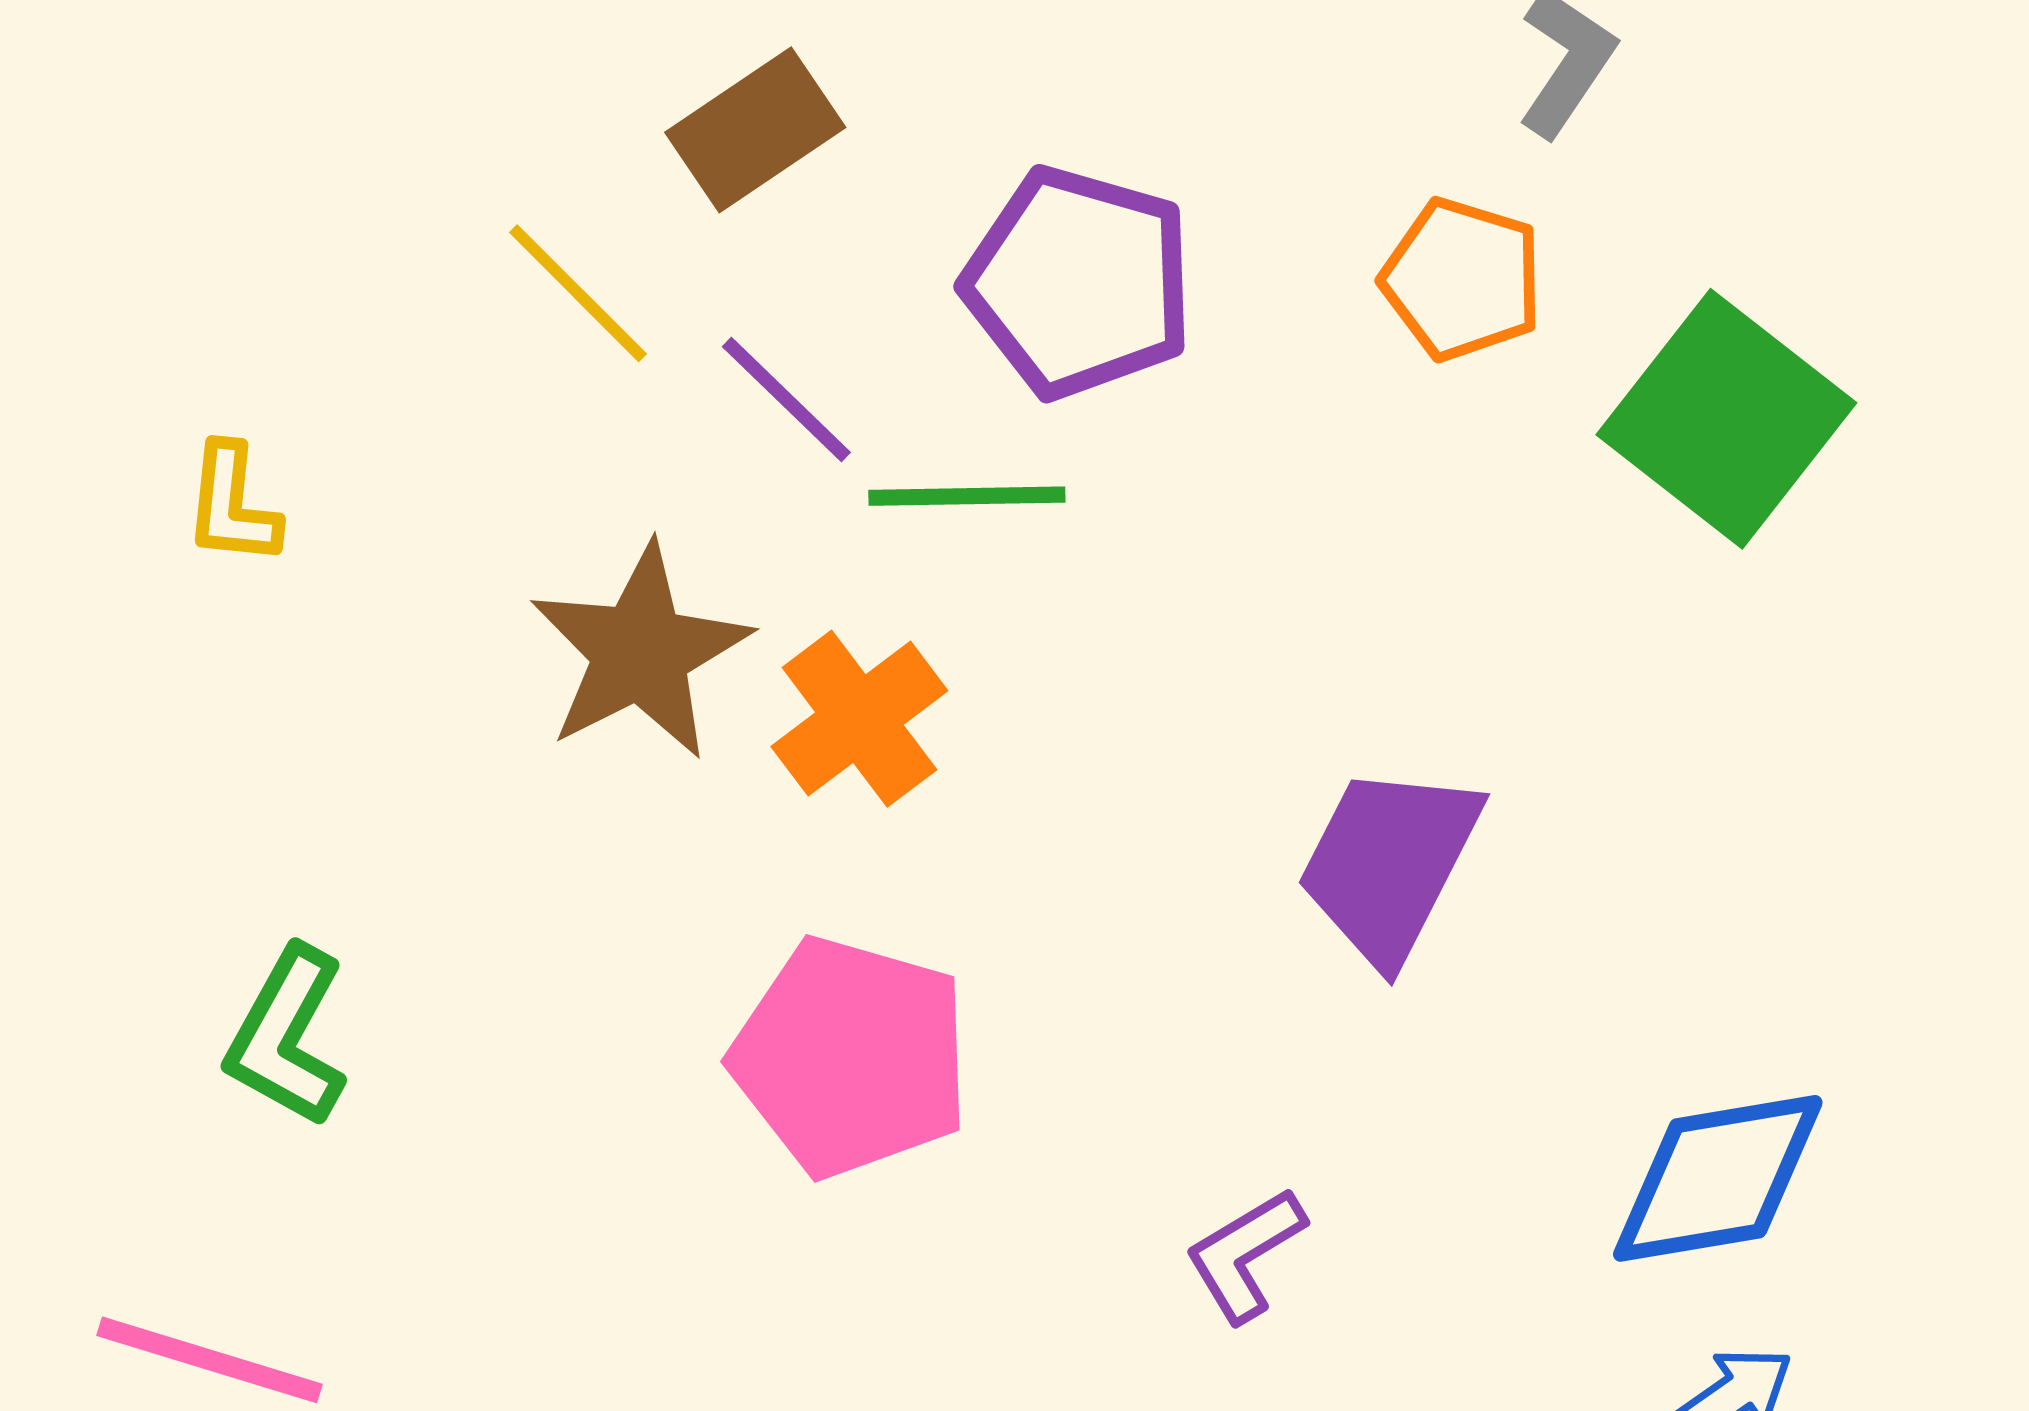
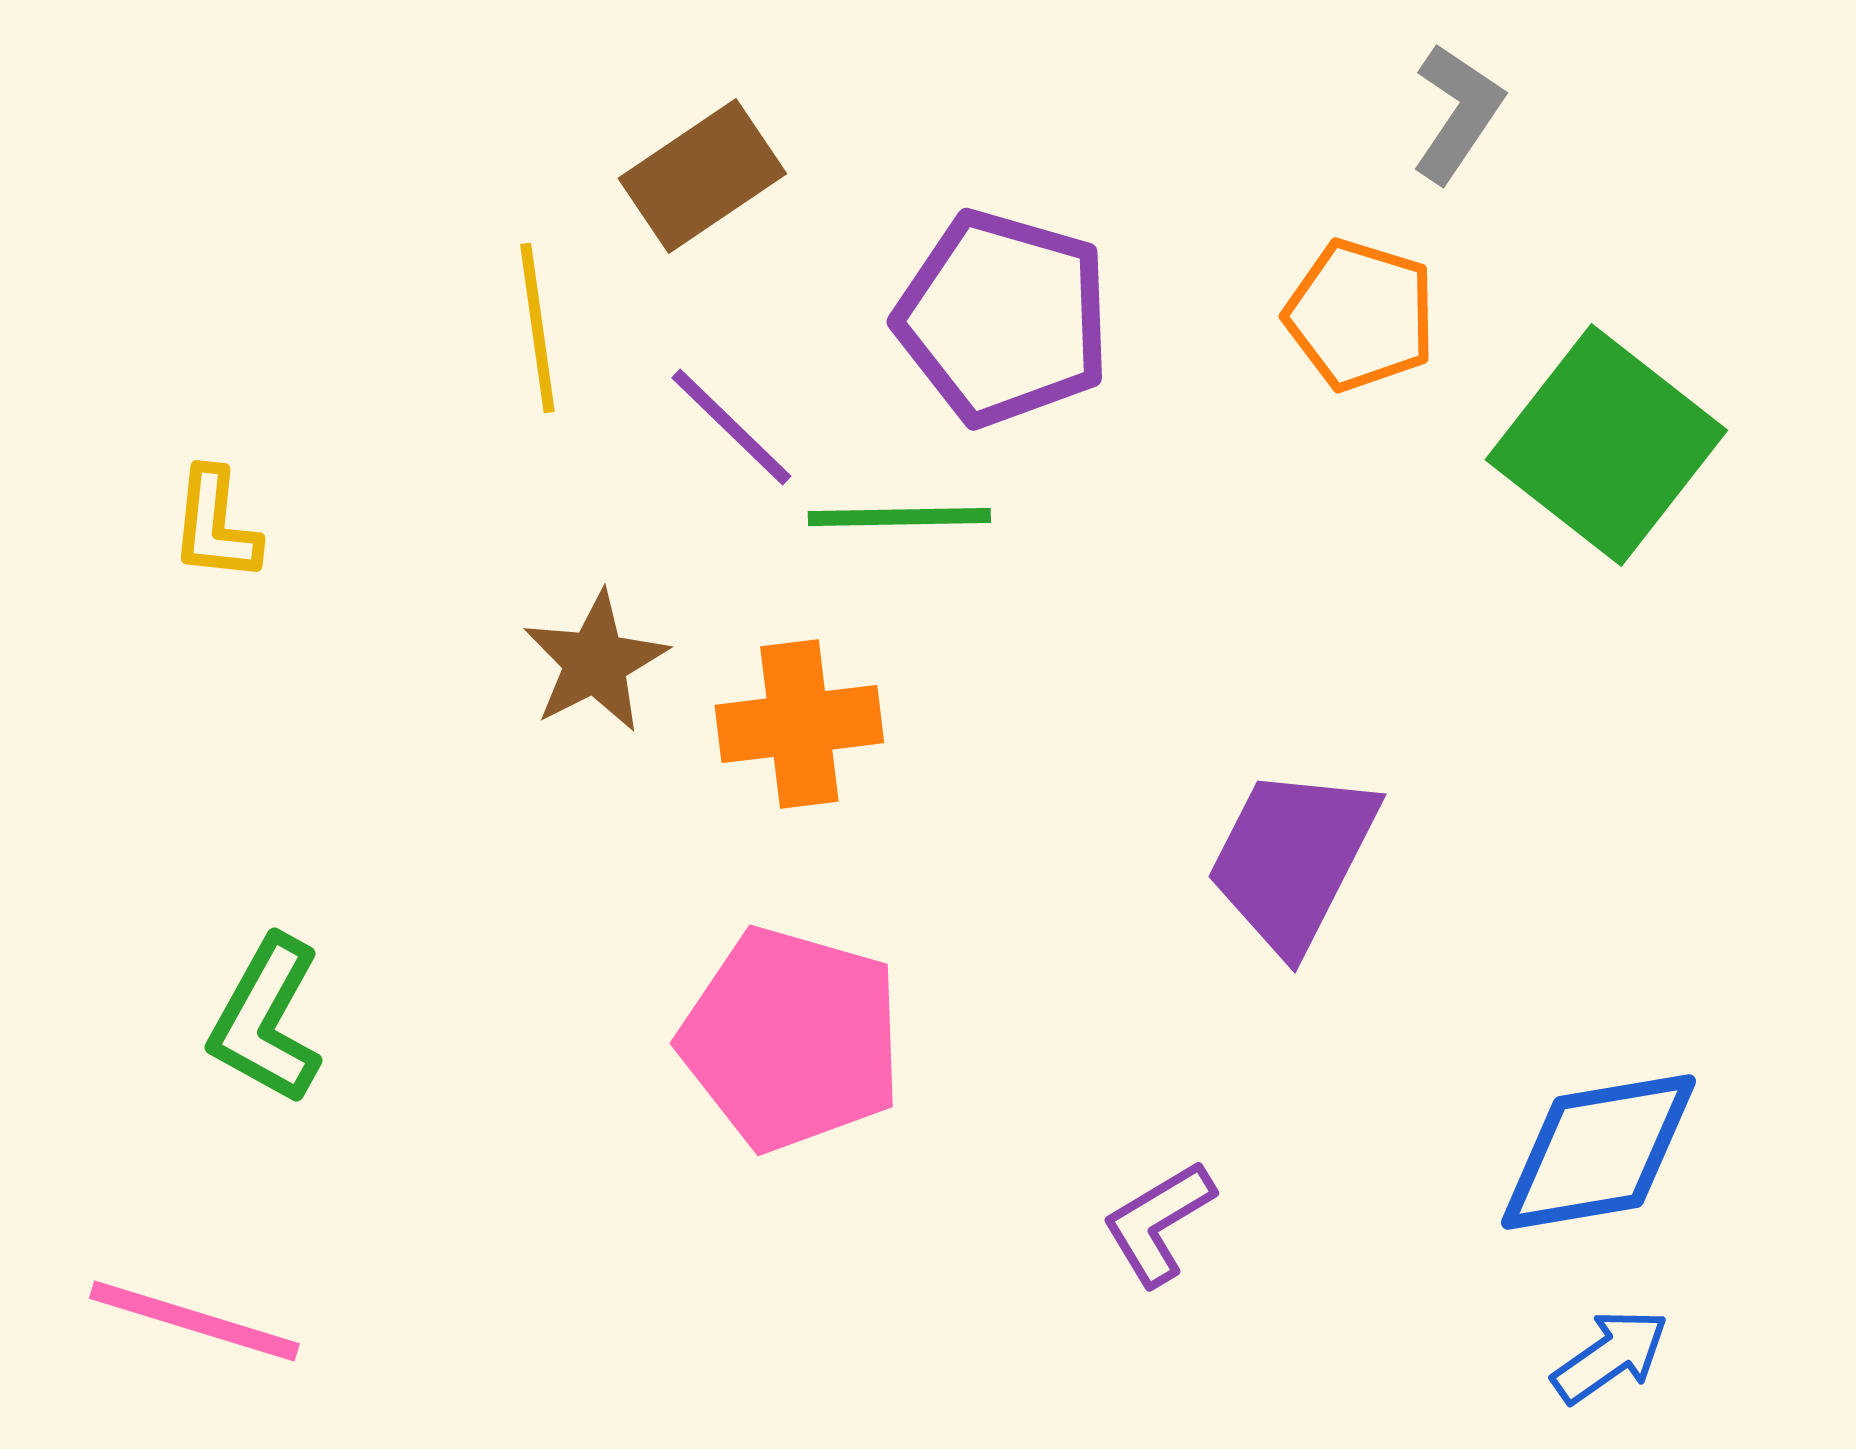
yellow line: (578, 293) -> (537, 328), turned 37
brown star: (640, 652) -> (595, 662), size x0.7
orange cross: (859, 719) -> (799, 724), turned 30

